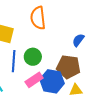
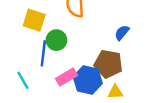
green circle: (33, 57) -> (56, 40), moved

